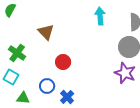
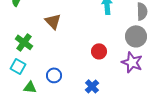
red circle: (63, 62) -> (99, 51), moved
blue cross: (67, 97) -> (92, 86), moved

